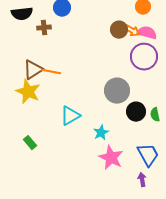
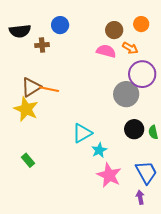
brown circle: (119, 30) -> (114, 30), moved
pink semicircle: (147, 33) -> (106, 51), moved
gray circle: (117, 91) -> (126, 94), moved
cyan triangle: (70, 116) -> (82, 133), moved

